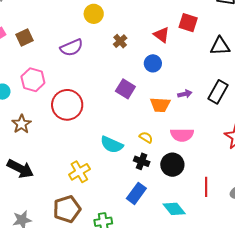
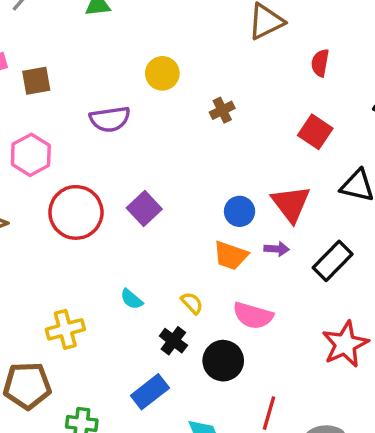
red triangle: (162, 35) -> (291, 204), moved, size x1.4
brown cross: (120, 41) -> (222, 110), moved
blue circle: (153, 63) -> (240, 211), moved
purple square: (125, 89) -> (144, 209), moved
cyan semicircle: (112, 145) -> (132, 299), size x0.6

